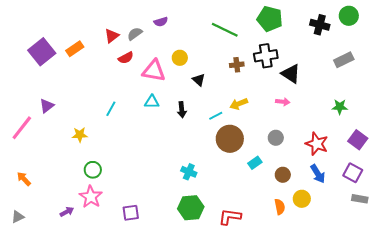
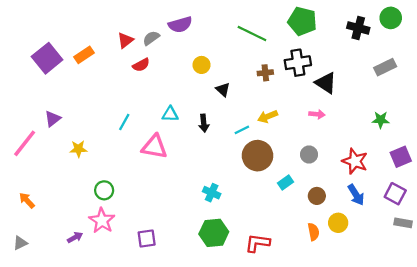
purple semicircle: (161, 22) -> (180, 25), size x1.5
pink triangle: (154, 71) -> (155, 147), moved
yellow star: (80, 135) -> (78, 149), moved
purple square: (358, 140) -> (401, 157), turned 30

